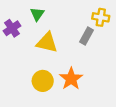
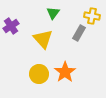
green triangle: (37, 14) -> (53, 13), moved
yellow triangle: (47, 43) -> (43, 39), turned 35

